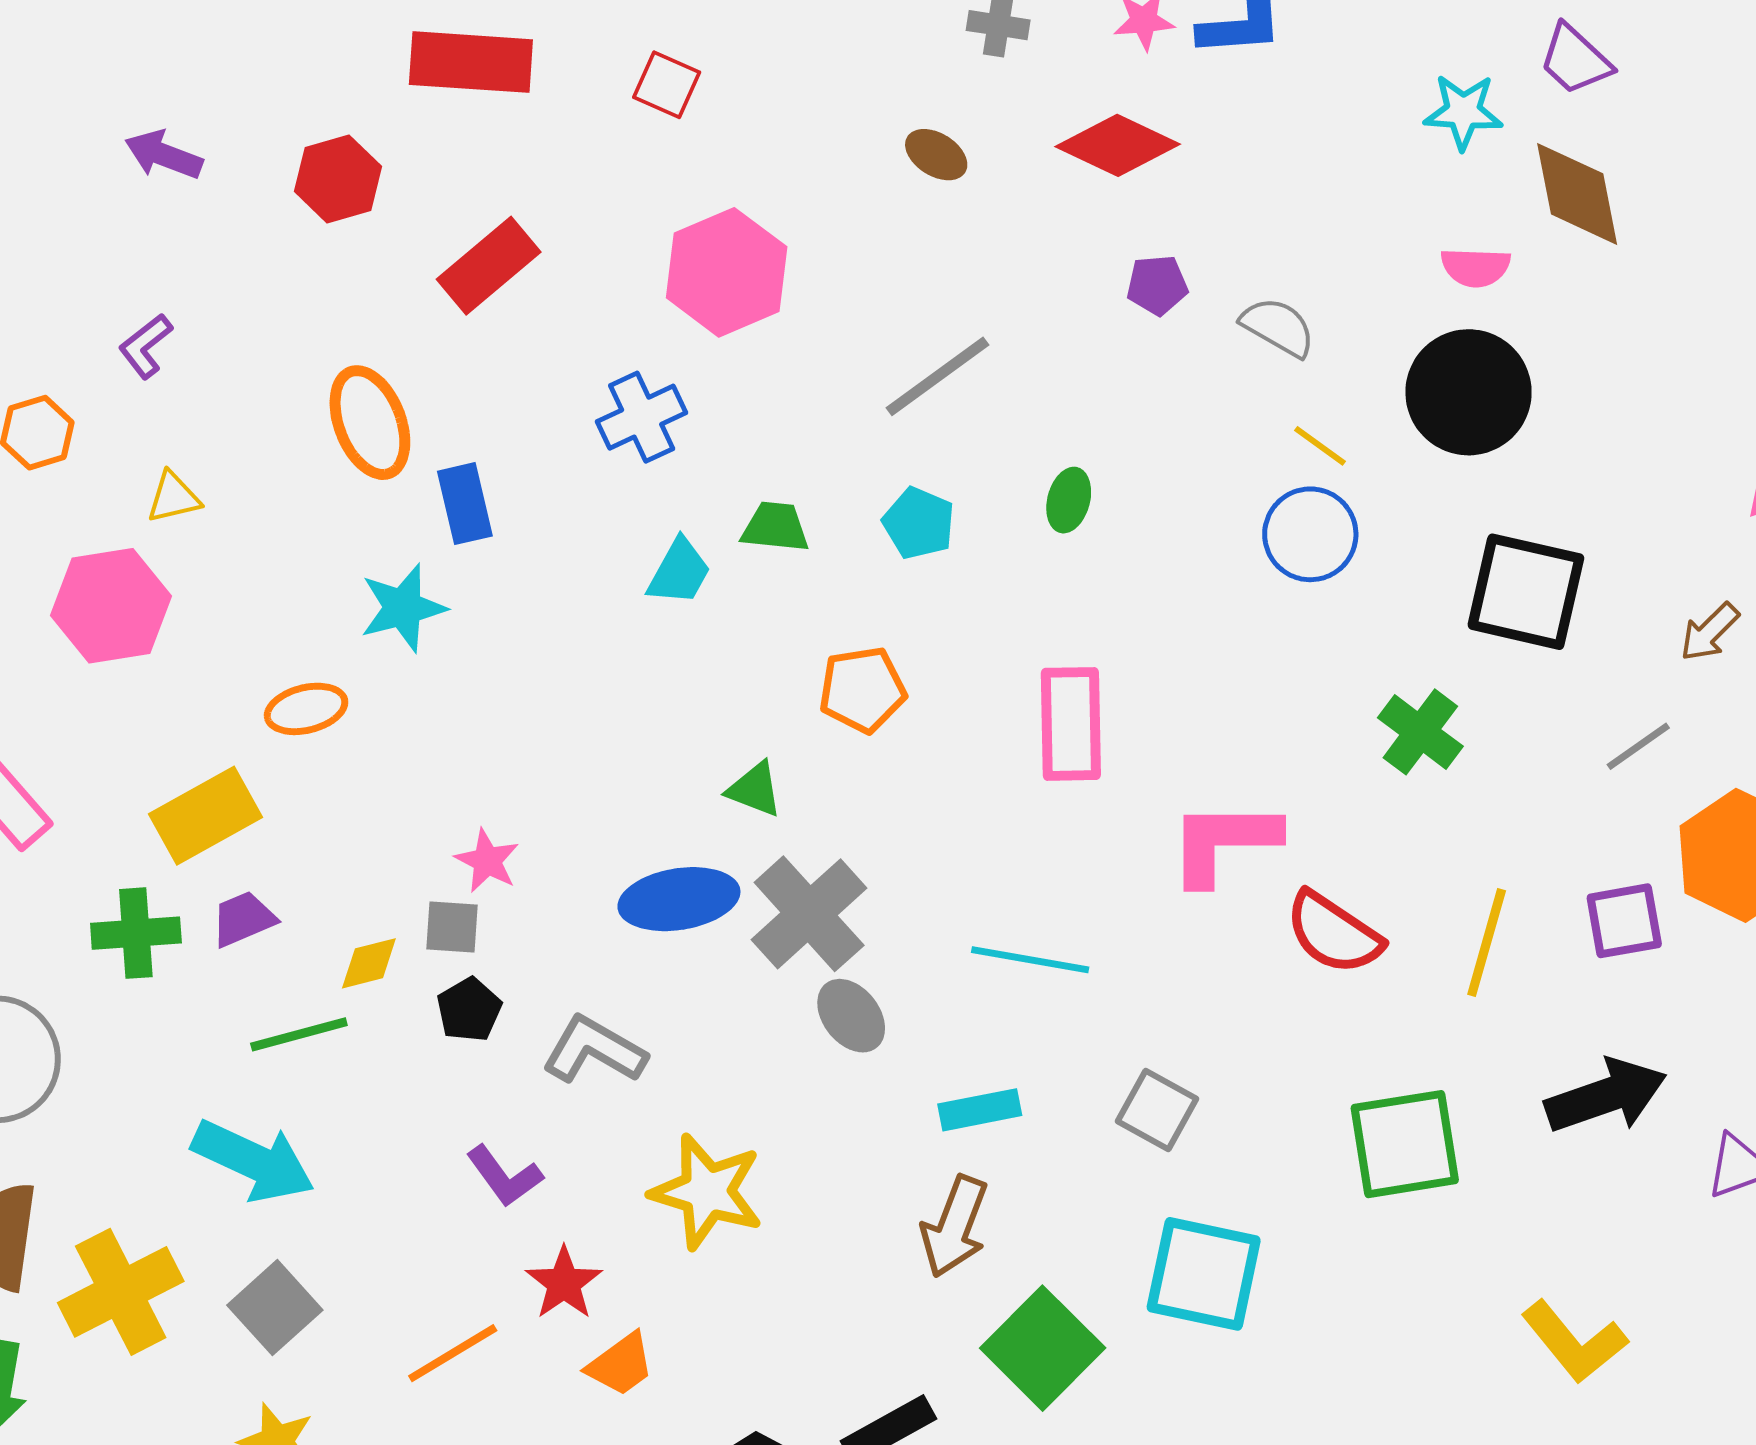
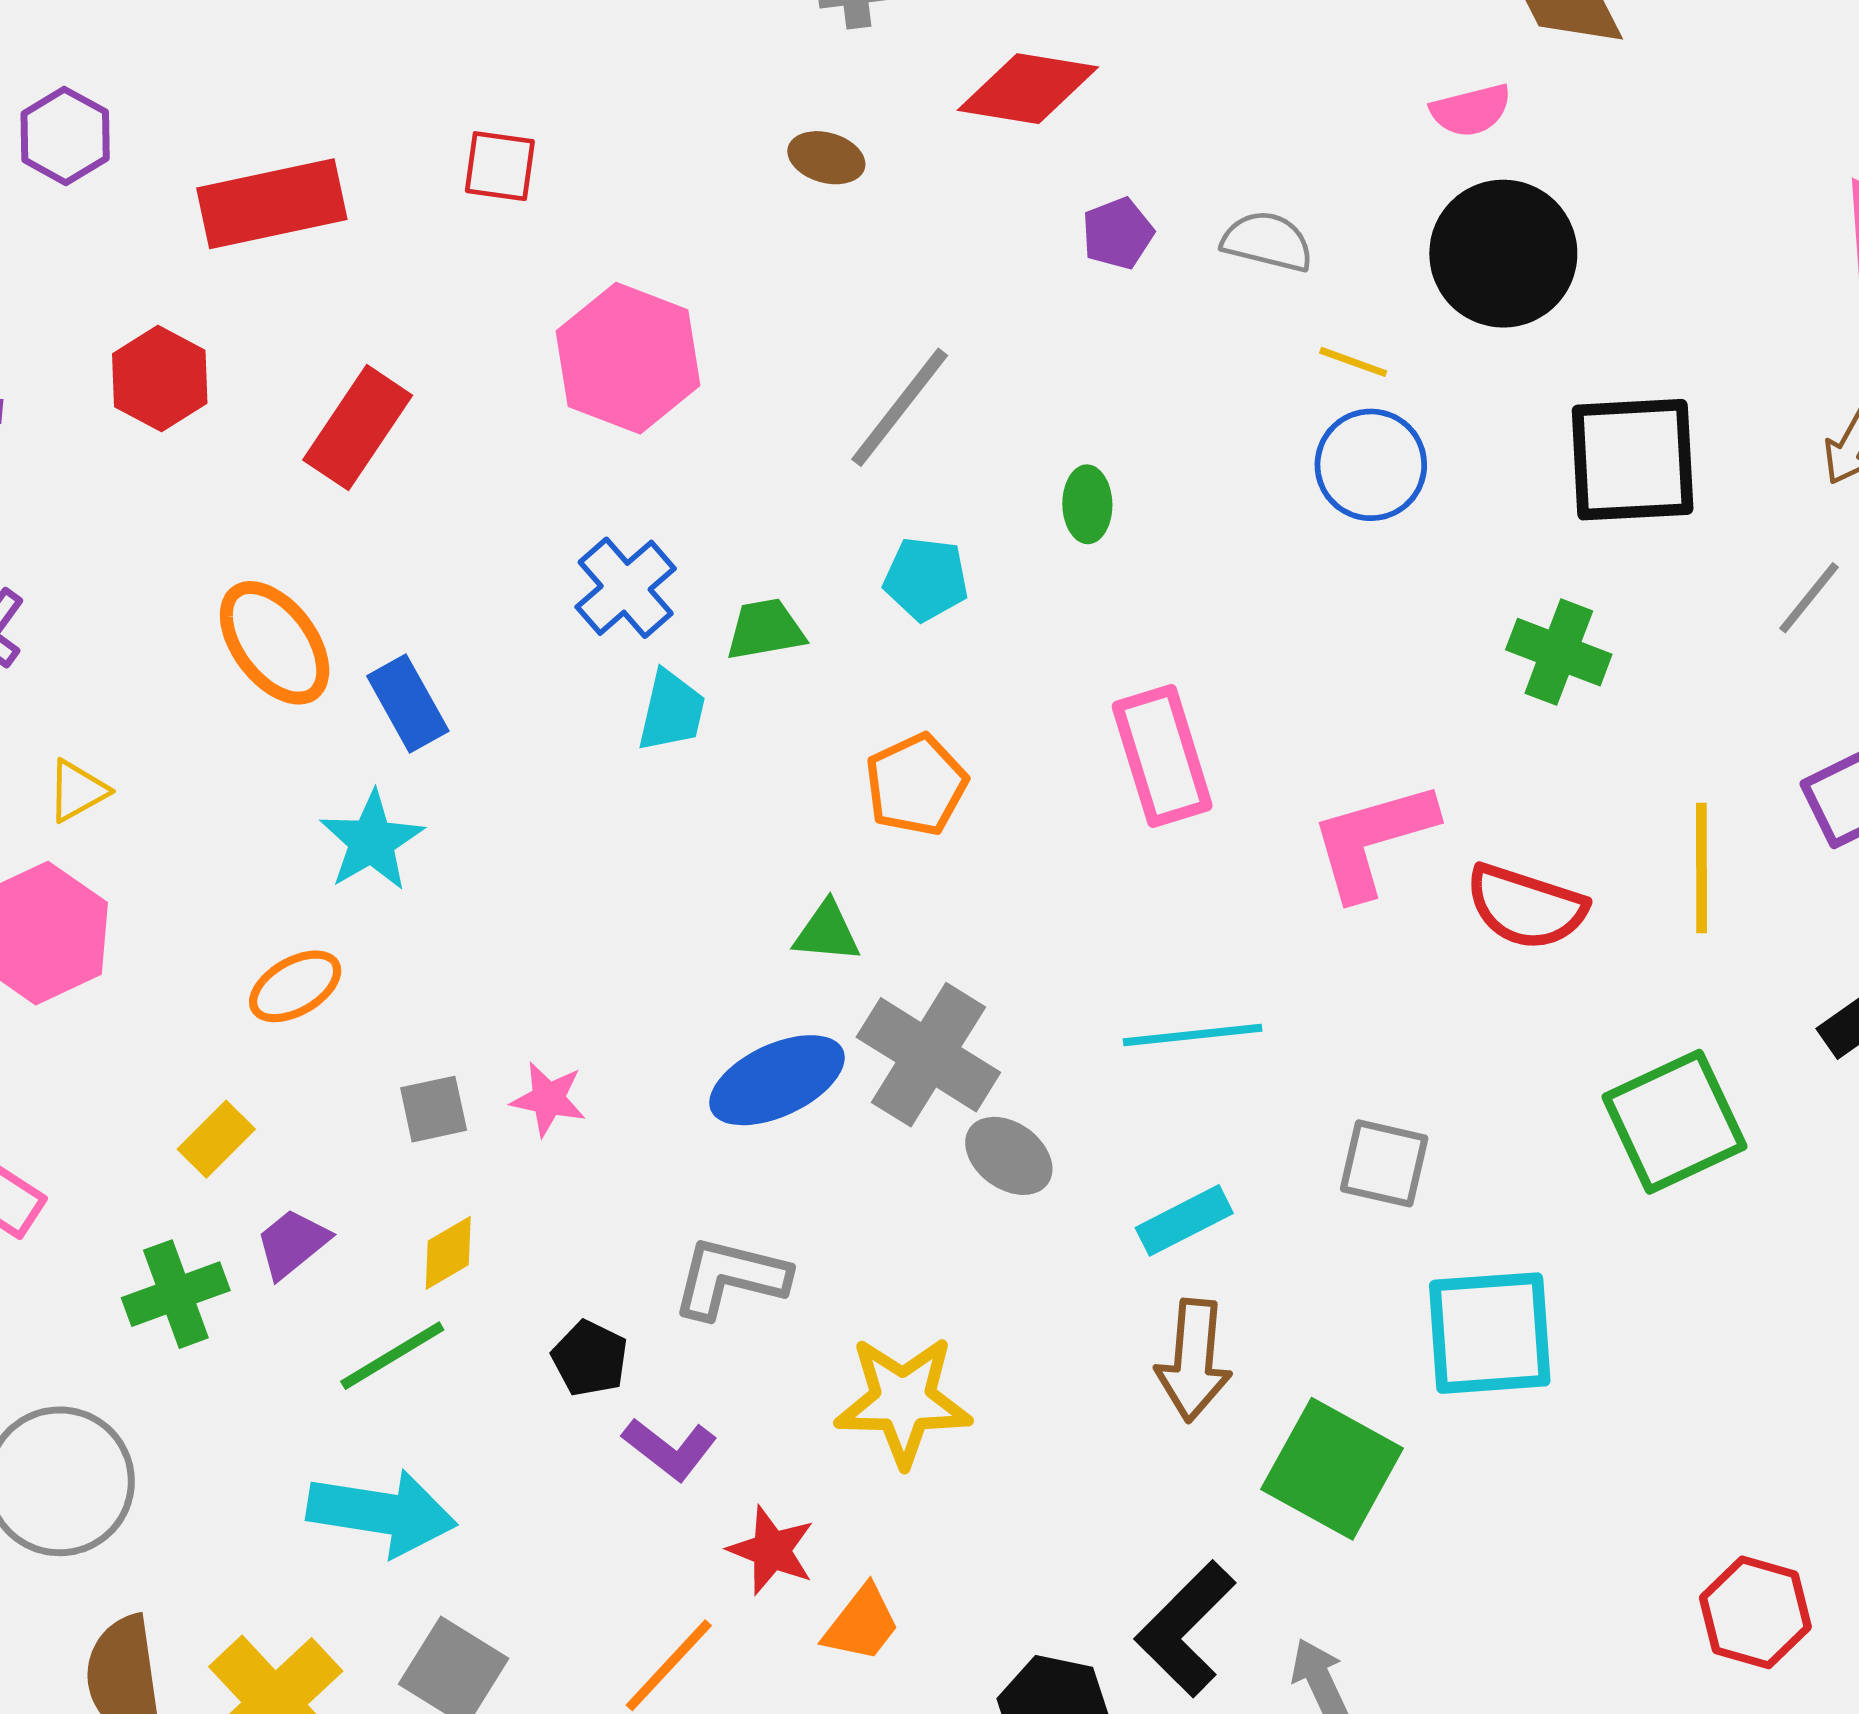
blue cross: (642, 417) -> (626, 588), moved
yellow rectangle: (206, 816) -> (216, 1139), size x0.6
gray square: (452, 927) -> (434, 1109), moved
black pentagon: (469, 1010) -> (590, 1358), moved

